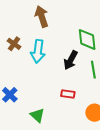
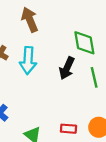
red rectangle: (68, 94) -> (68, 129), moved

